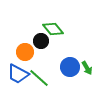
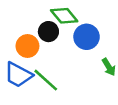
blue circle: (70, 67) -> (87, 37), moved

